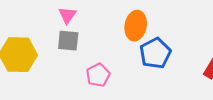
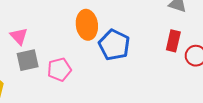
pink pentagon: (98, 75) -> (59, 69), moved, turned 30

